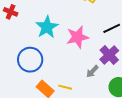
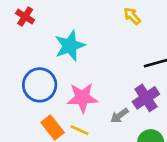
pink star: (78, 37) -> (82, 98), moved

